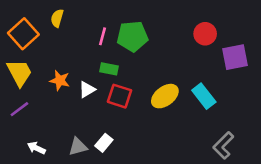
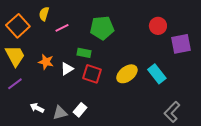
pink line: (103, 36) -> (62, 28), moved, turned 48
white arrow: (36, 148) -> (37, 108), moved

